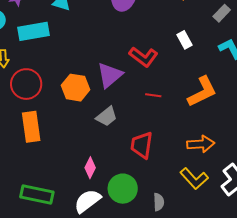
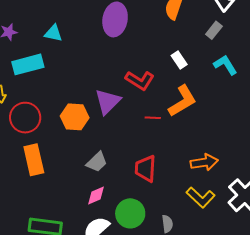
orange L-shape: (202, 92) -> (182, 101), moved
gray trapezoid: (107, 116) -> (97, 162), moved
pink diamond: (90, 168) -> (96, 195), turned 45

